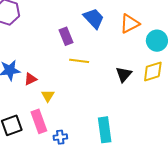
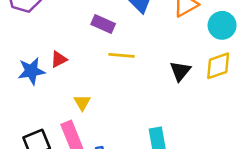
purple rectangle: (66, 36) -> (103, 24), turned -42
red triangle: (30, 79) -> (59, 59), moved

